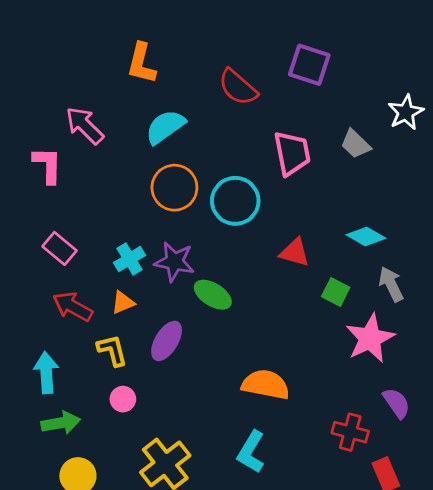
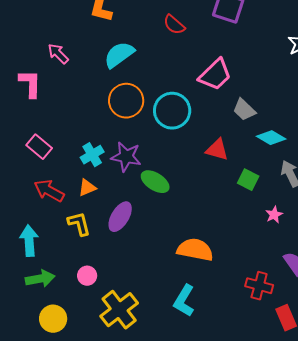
red semicircle: (238, 87) -> (174, 25), size x0.7
pink arrow: (85, 126) -> (58, 54), size x0.7
gray trapezoid: (355, 144) -> (244, 110), moved
pink trapezoid: (292, 153) -> (215, 75), turned 57
pink star: (370, 338) -> (274, 215), size x0.5
pink circle: (123, 399) -> (87, 276), moved

